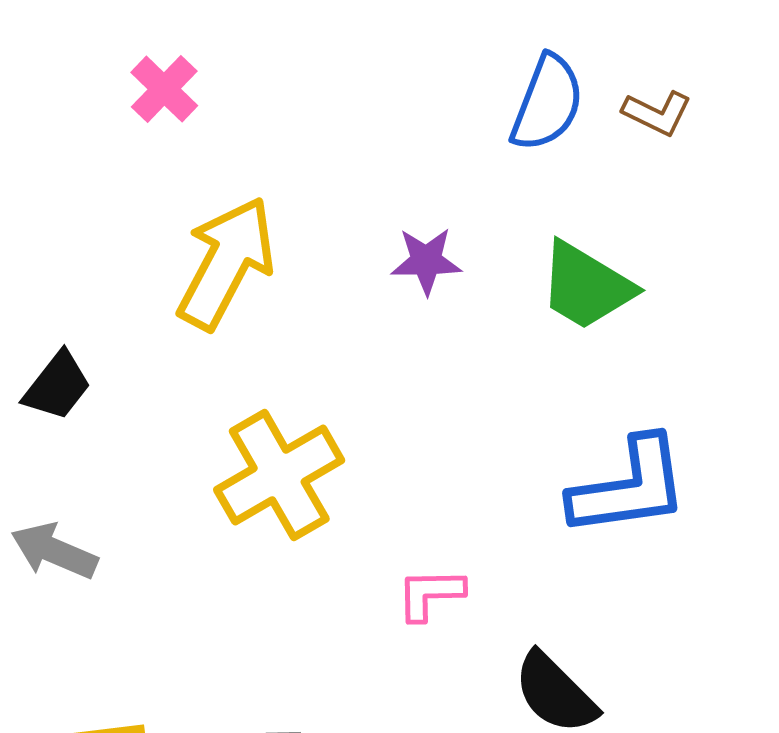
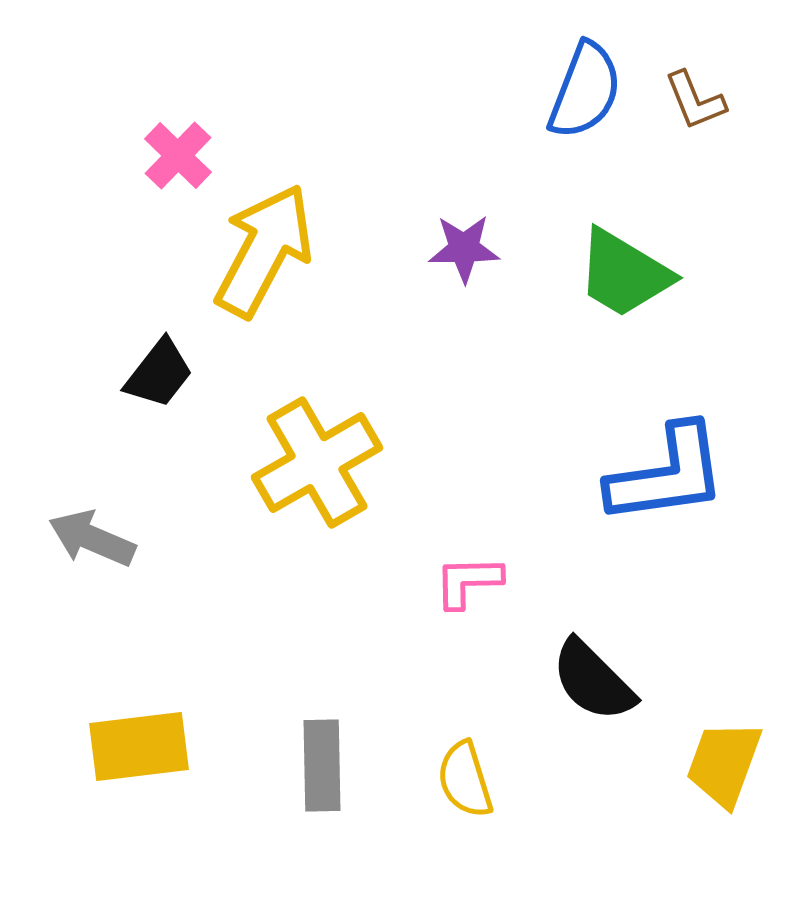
pink cross: (164, 89) -> (178, 156), moved
brown L-shape: (657, 113) -> (695, 101), turned 42
black trapezoid: (57, 386) -> (159, 374), moved

